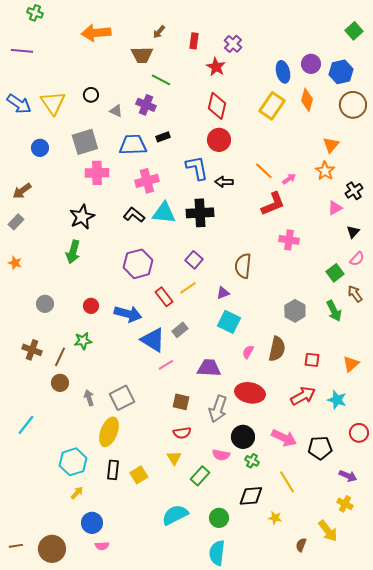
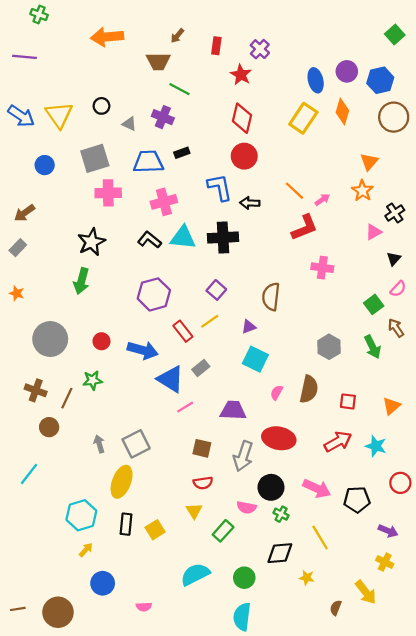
gray circle: (45, 304) -> (50, 339), size x1.8
brown circle: (60, 383) -> (49, 427), moved
pink semicircle: (102, 546) -> (144, 607), moved

